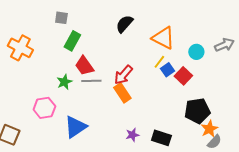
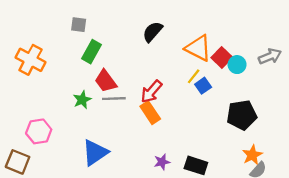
red square: (183, 76) -> (222, 58), moved
pink hexagon: (44, 108) -> (39, 131), moved
black pentagon: (197, 111) -> (242, 115), moved

